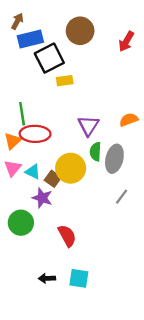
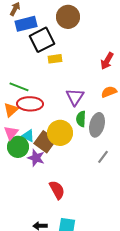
red arrow: (126, 41) -> (107, 61), moved
green line: (22, 114) -> (19, 87), turned -60
brown square: (53, 179) -> (45, 142), size x1.5
green circle: (21, 223) -> (18, 147), moved

